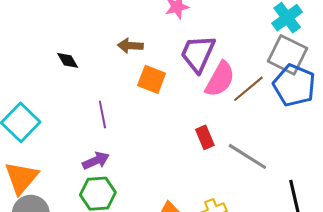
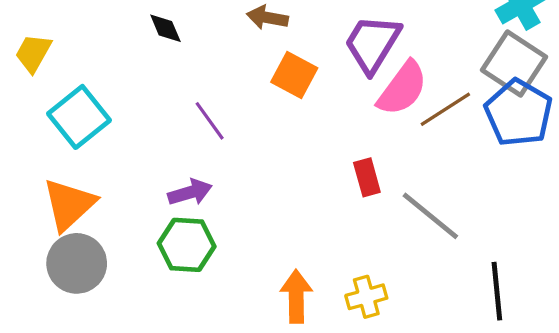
purple line: (102, 115) -> (210, 121), turned -32

